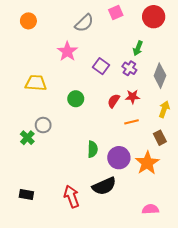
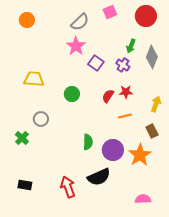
pink star: (67, 51) -> (76, 46), moved
gray diamond: (160, 76) -> (152, 57), moved
green cross: (27, 138) -> (22, 138), moved

